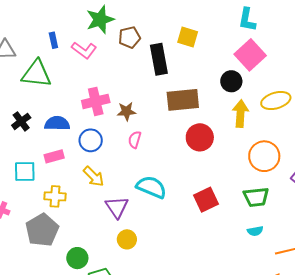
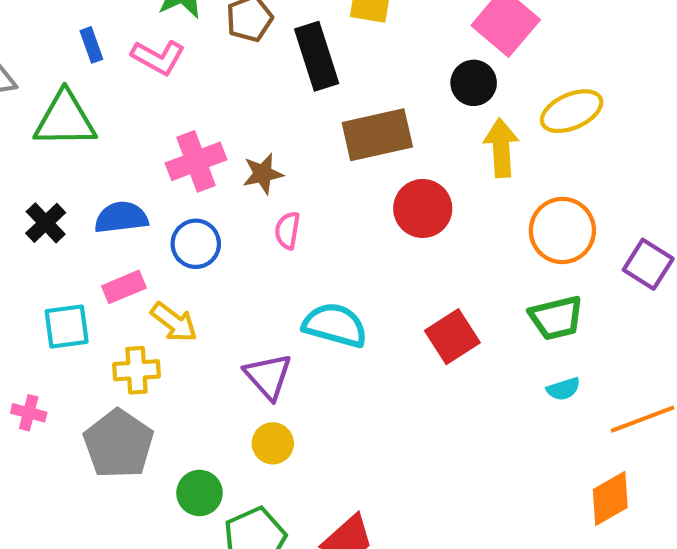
yellow arrow: (94, 176) -> (174, 322), moved
yellow circle: (127, 239) -> (273, 443), moved

